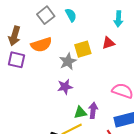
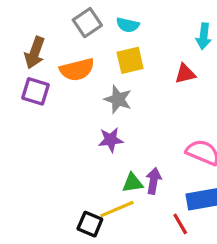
cyan semicircle: (71, 15) -> (128, 25), turned 128
yellow square: (83, 49) -> (130, 60), moved
gray star: (68, 61) -> (118, 99), turned -30

